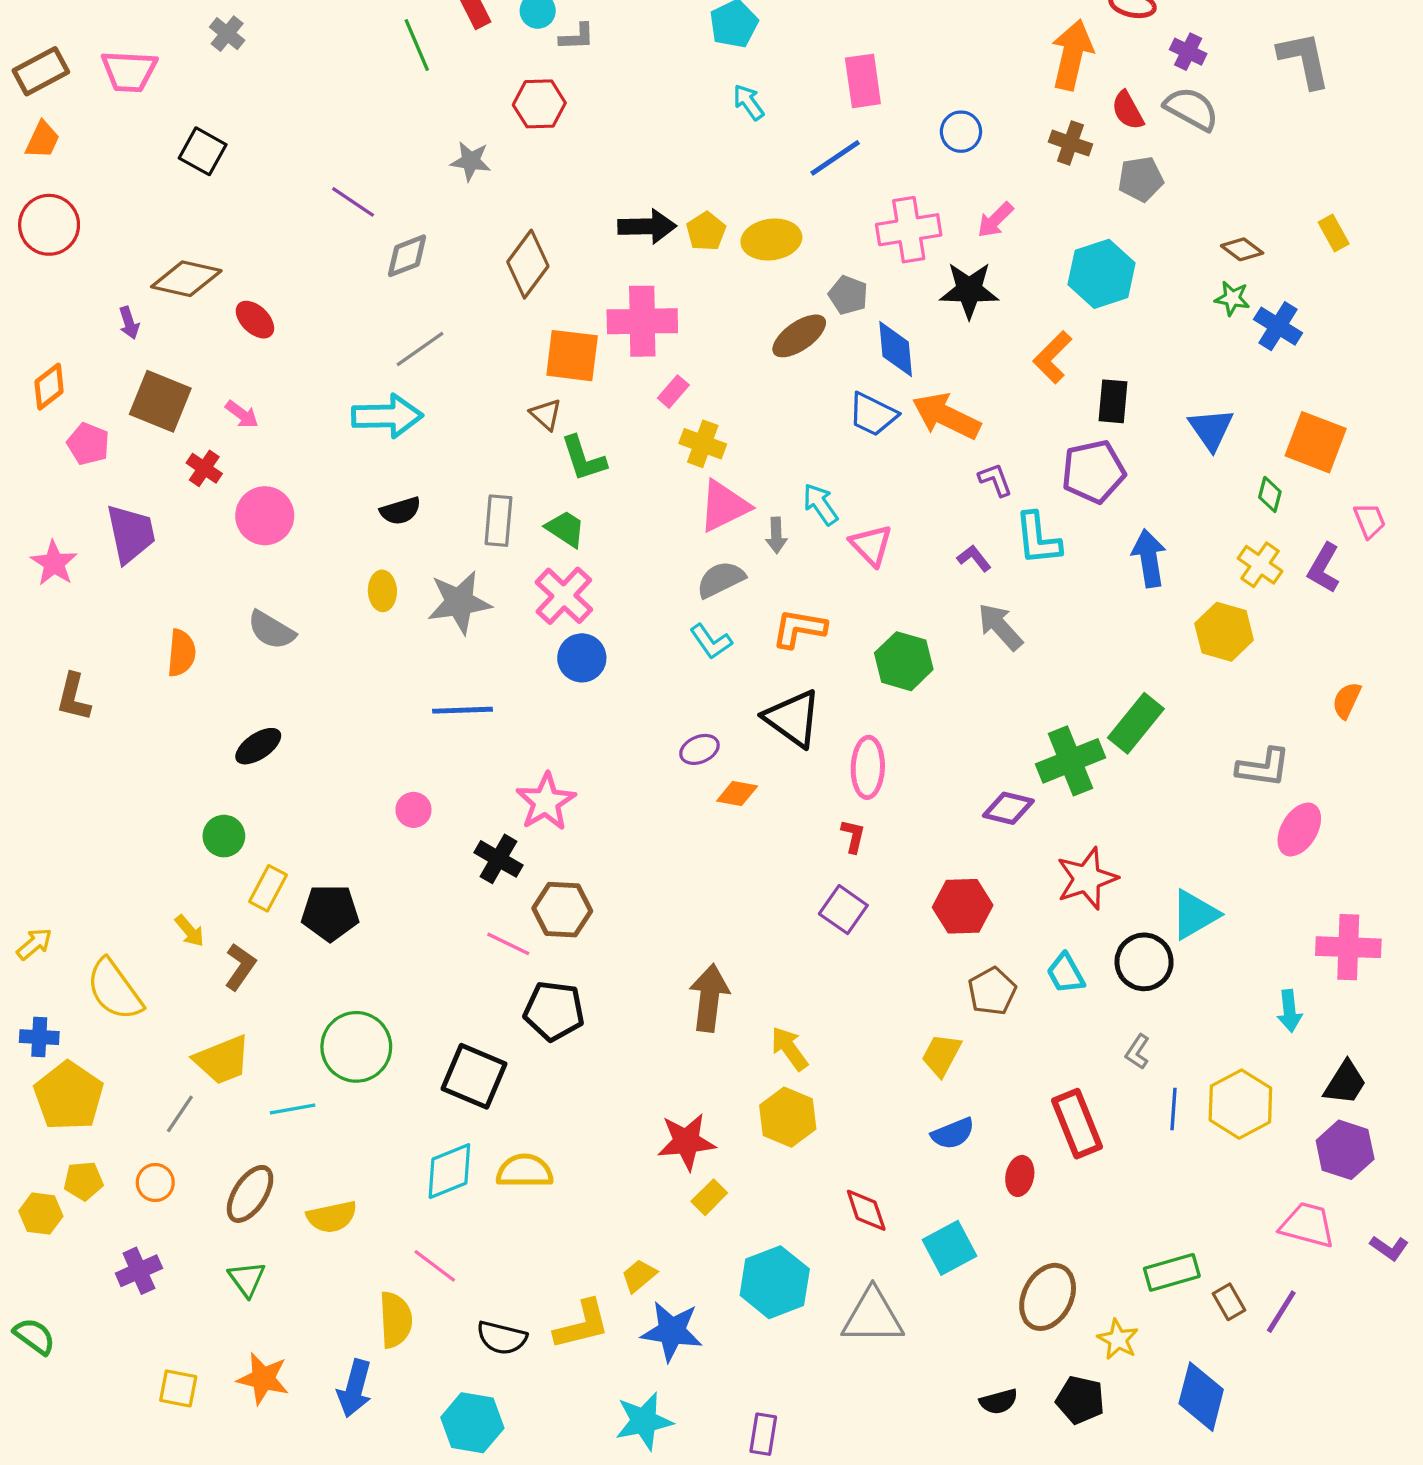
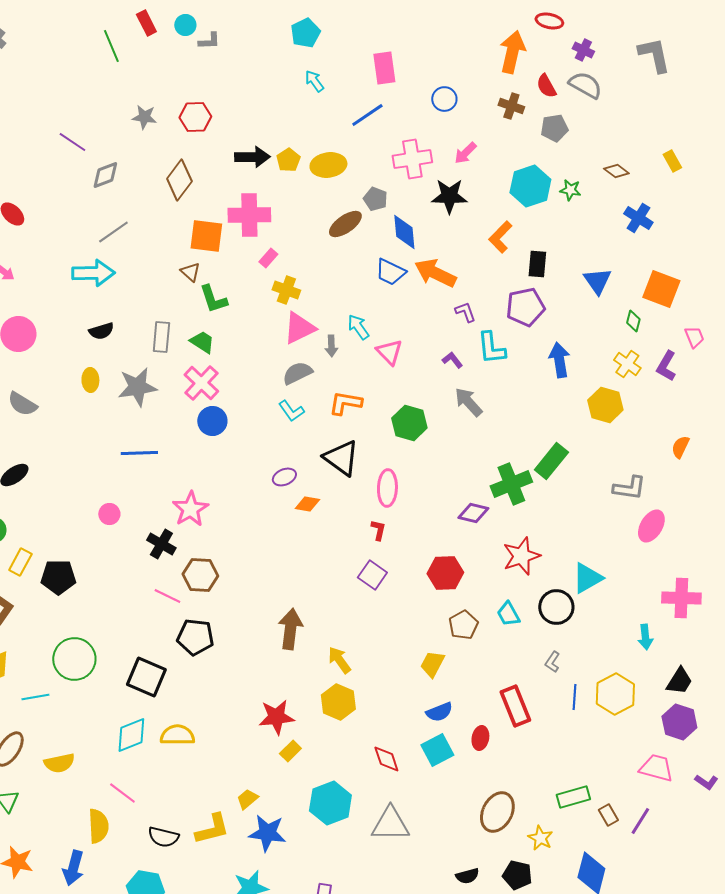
red hexagon: (539, 104) -> (195, 117), moved
green star: (1232, 298) -> (570, 190), moved
cyan square: (950, 1248) -> (437, 750), moved

